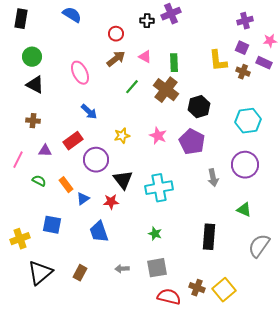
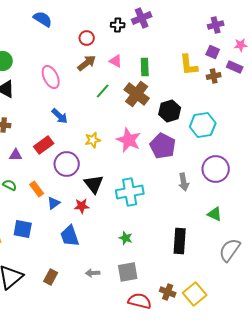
brown cross: (243, 72) -> (214, 76), turned -32
cyan hexagon: (248, 121) -> (203, 125), moved
pink star: (158, 136) -> (129, 140), size x1.4

